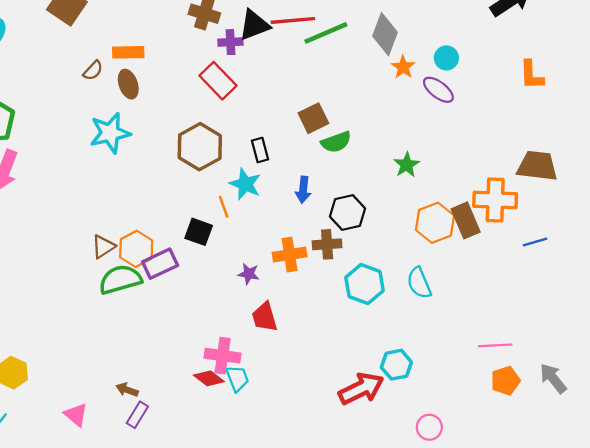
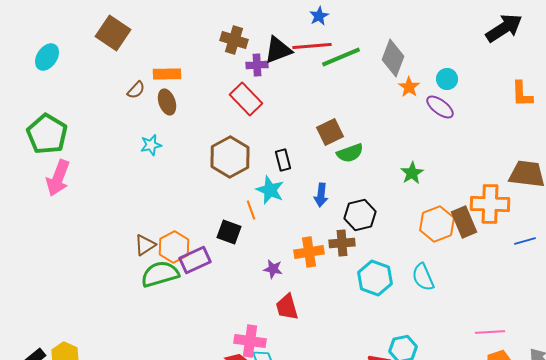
cyan star: (110, 133) -> (151, 145), size x0.6

